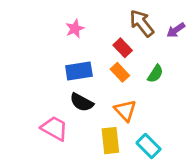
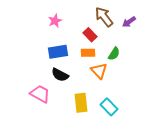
orange rectangle: (120, 72) -> (88, 53), turned -48
orange triangle: (125, 111) -> (99, 71), moved

